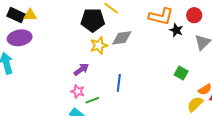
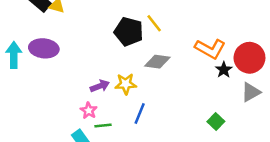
red circle: (194, 15) -> (249, 58), size x1.6
purple ellipse: (20, 38) -> (44, 48), moved
yellow star: (99, 46) -> (126, 84), moved

